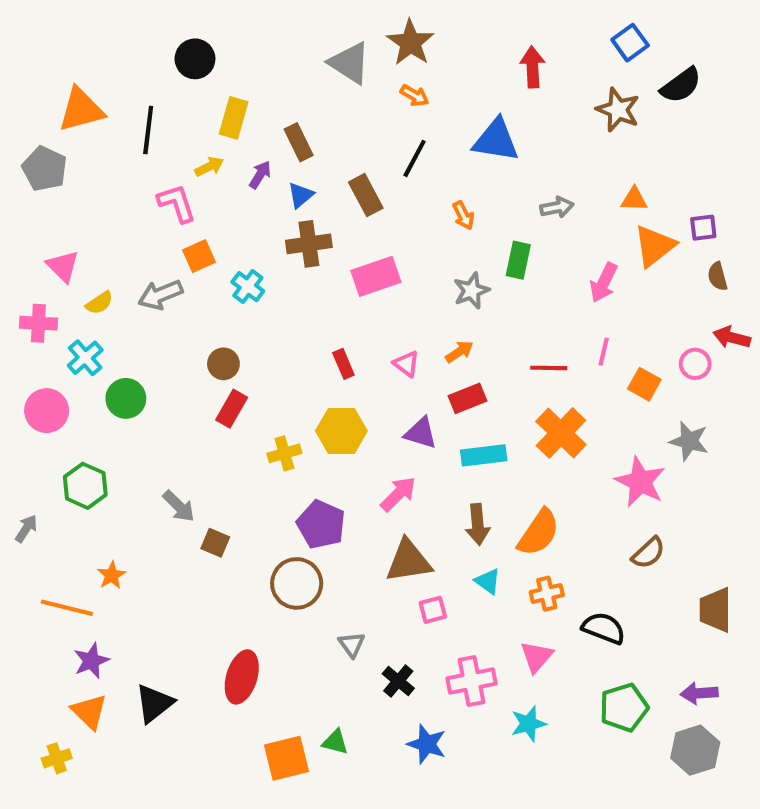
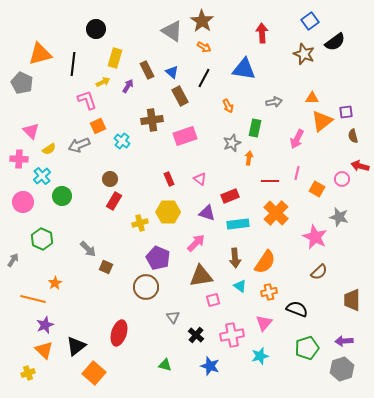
blue triangle: (301, 195) -> (172, 72), moved, turned -40
orange arrow: (459, 352) -> (249, 158), moved, turned -48
orange square: (286, 758) -> (94, 373), moved, turned -35

